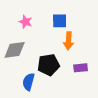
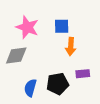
pink star: (26, 22) -> (27, 27), size x1.6
black pentagon: (49, 65) -> (58, 84), moved

